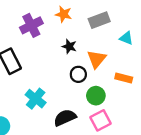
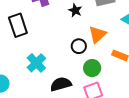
black star: (69, 46) -> (75, 10), moved

